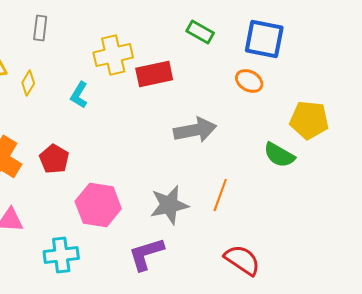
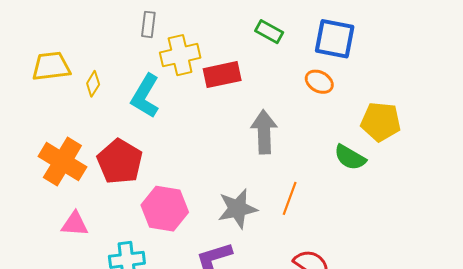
gray rectangle: (40, 28) -> (148, 24), moved
cyan L-shape: (79, 95) -> (145, 96), size x1.6
gray arrow: (195, 130) -> (264, 132), turned -81
red pentagon: (54, 159) -> (120, 162), size x1.5

